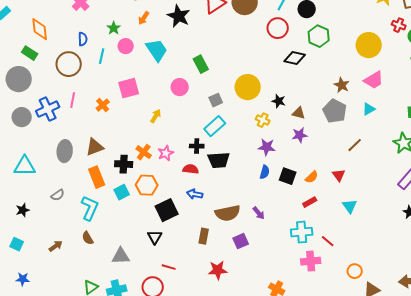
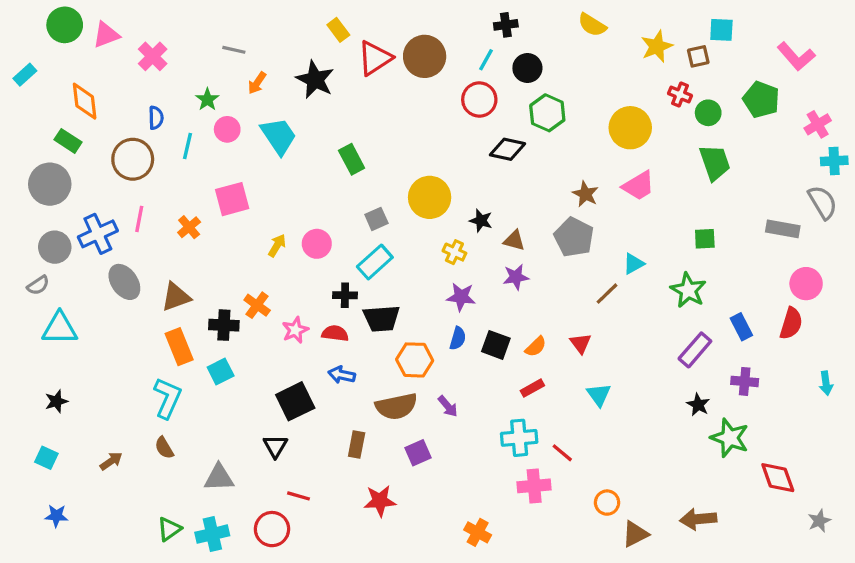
pink circle: (180, 87) -> (317, 244), moved
cyan triangle: (369, 109) -> (634, 264), moved
gray ellipse: (65, 151) -> (124, 282), moved, turned -40
pink star: (166, 153) -> (295, 330), moved
orange hexagon: (147, 185) -> (415, 360), moved
gray semicircle: (58, 195) -> (38, 285), moved

